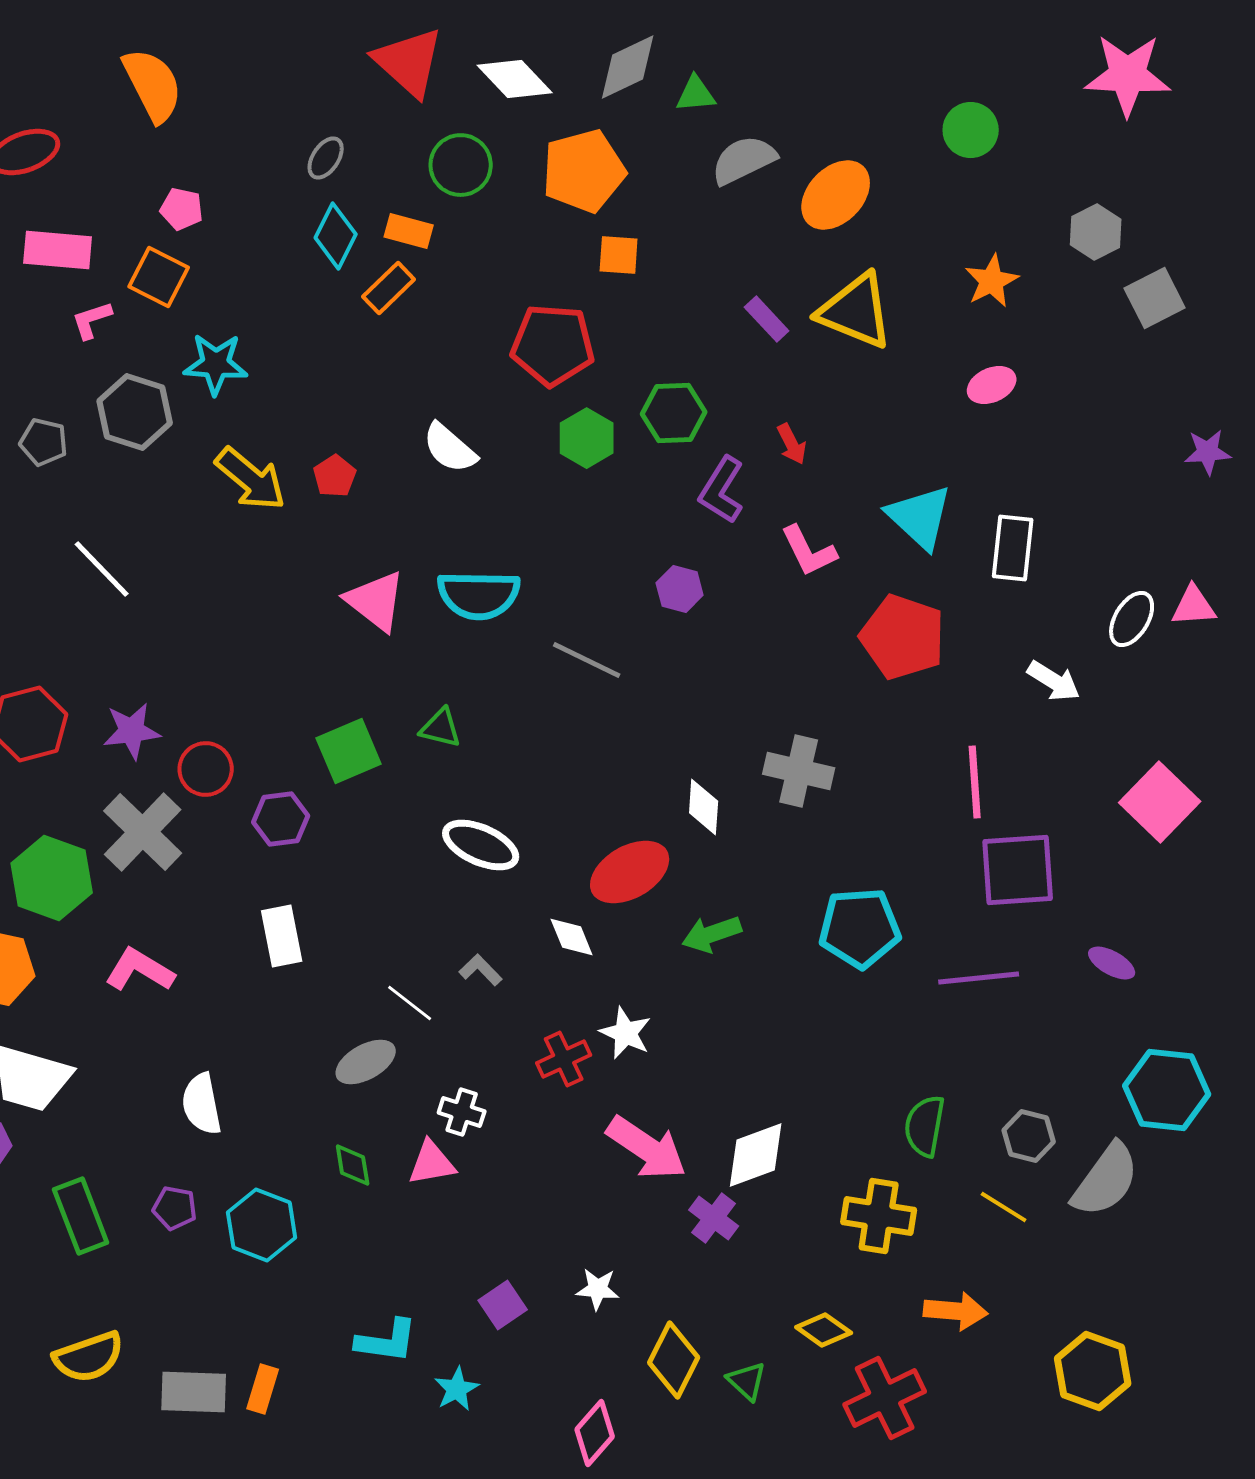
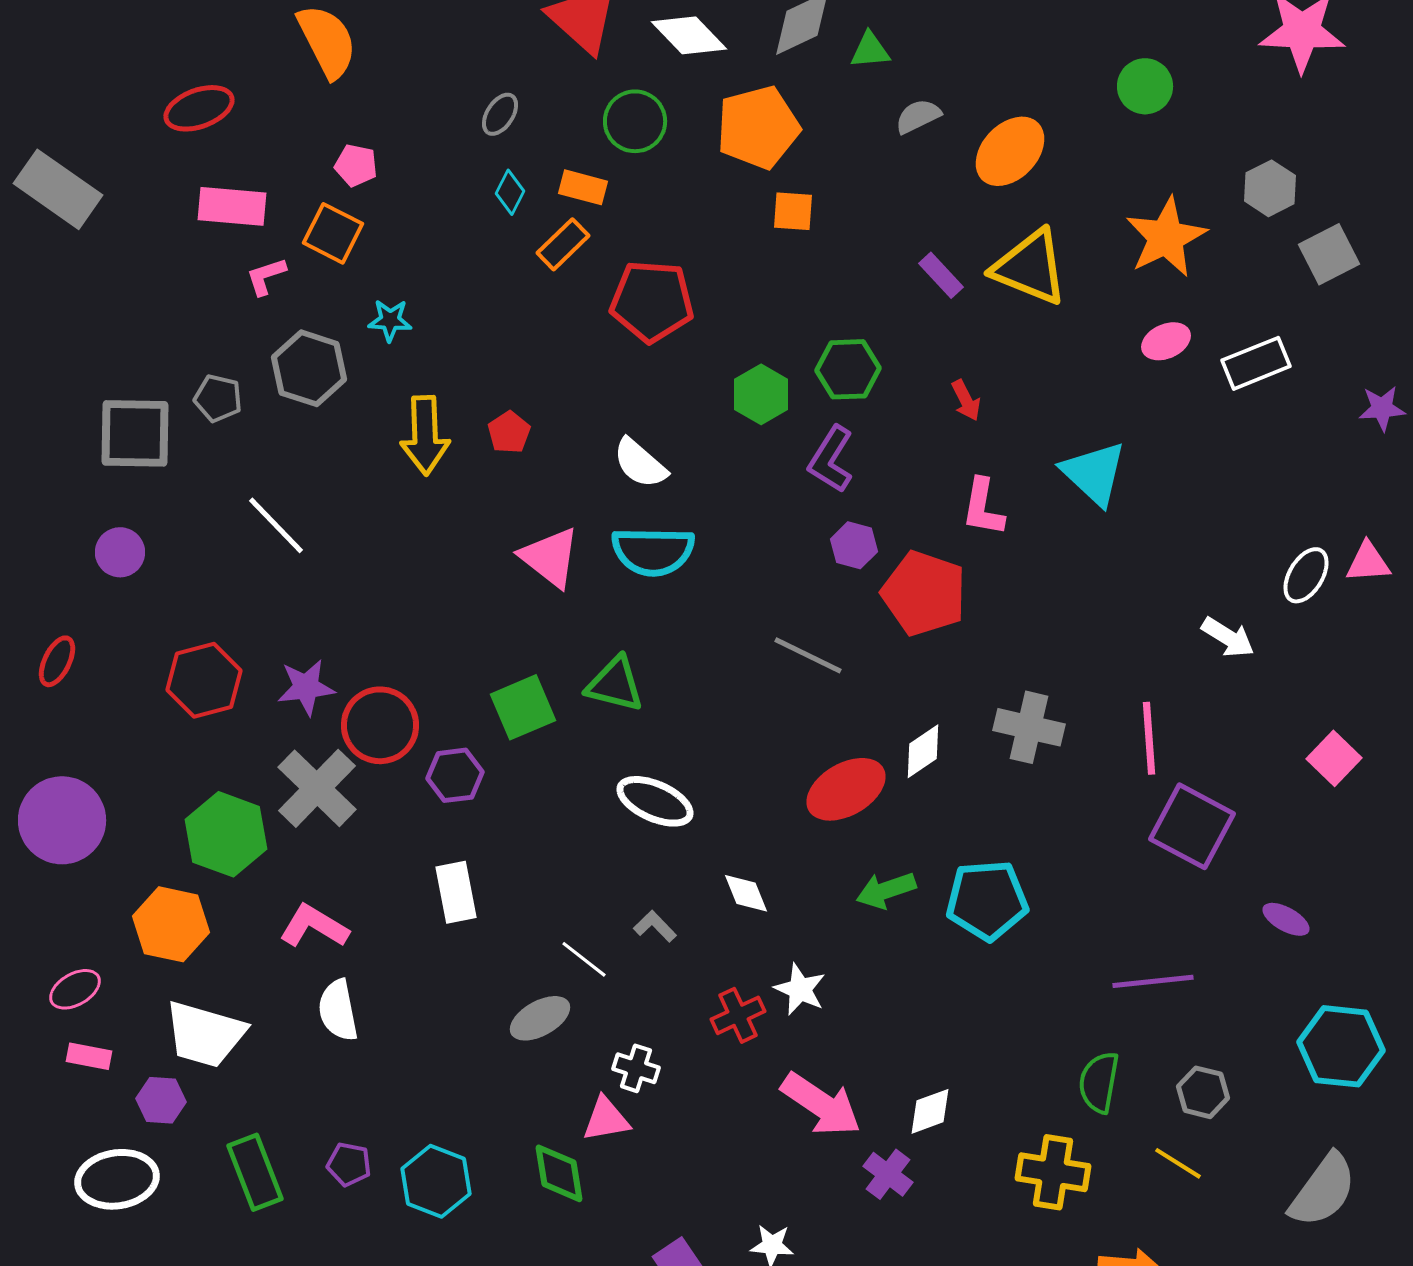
gray semicircle: (744, 160) -> (918, 116), size x0.7
cyan diamond: (336, 236) -> (510, 192), size x0.7
orange star: (992, 281) -> (1166, 237), size x1.5
red pentagon: (553, 345) -> (652, 301), moved
cyan star: (216, 364) -> (390, 320), size x0.7
white semicircle: (450, 448) -> (640, 463), moved
yellow arrow: (251, 479) -> (425, 435), turned 48
purple L-shape: (722, 490) -> (831, 459), moved
white rectangle: (1013, 548) -> (1256, 363), moved, turned 62
pink L-shape: (809, 551) -> (983, 507), turned 36
red pentagon: (903, 637) -> (924, 593), moved
gray line: (587, 660) -> (808, 655), moved
green triangle: (441, 728) -> (615, 684), size x1.4
red circle: (206, 769) -> (380, 725), size x1.4
gray cross: (799, 771) -> (1029, 727), moved
pink square: (1160, 802) -> (1334, 758), size x0.7
white diamond: (704, 807) -> (923, 751), moved, turned 52
purple square: (1018, 870) -> (1192, 826), turned 32
red ellipse: (630, 872) -> (846, 789), moved
cyan pentagon: (860, 928) -> (987, 900), moved
purple line: (979, 978) -> (1153, 981), moved
white semicircle: (202, 1104) -> (338, 1010), moved
white diamond: (756, 1155) -> (930, 1111), size x0.7
green diamond: (353, 1165) -> (559, 1173), moved, size x1.4
gray semicircle: (1106, 1180) -> (1323, 1190), moved

